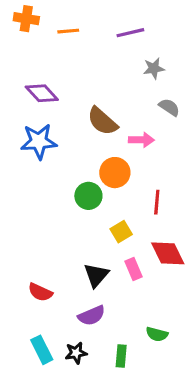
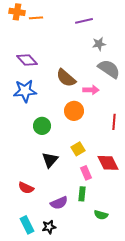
orange line: (68, 31) -> (36, 18), moved
gray semicircle: (169, 107) -> (109, 69), size x1.6
green circle: (88, 196) -> (42, 126), moved
red line: (157, 202) -> (114, 122), moved
black triangle: (96, 275) -> (50, 160), moved
green rectangle: (121, 356) -> (82, 194), moved

